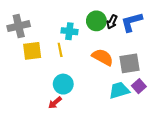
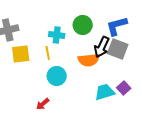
black arrow: (112, 22) -> (102, 47), moved, size x1.5
orange semicircle: (103, 57) -> (89, 60), turned 145
gray square: (130, 63) -> (118, 49), moved, turned 30
cyan circle: (63, 84) -> (57, 76), moved

